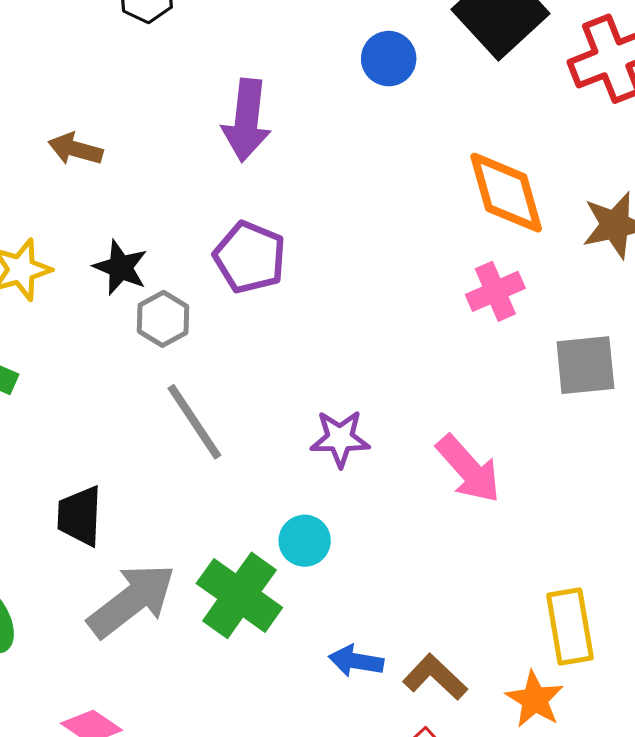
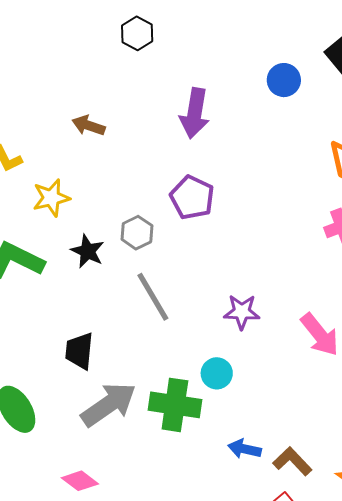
black star: (120, 267) -> (88, 251), moved
green cross: (239, 595) -> (175, 405), turned -30

